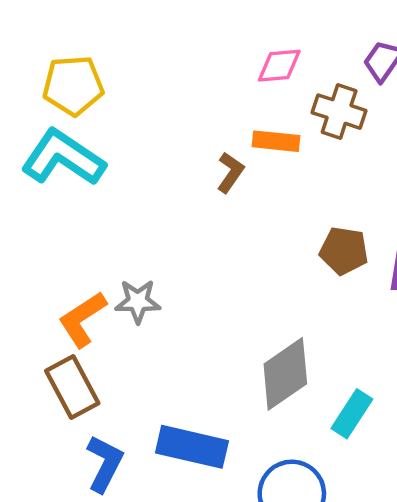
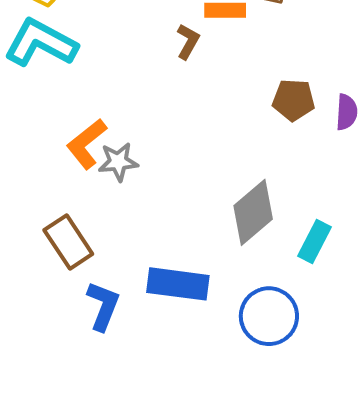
orange L-shape: (82, 319) -> (87, 144), moved

